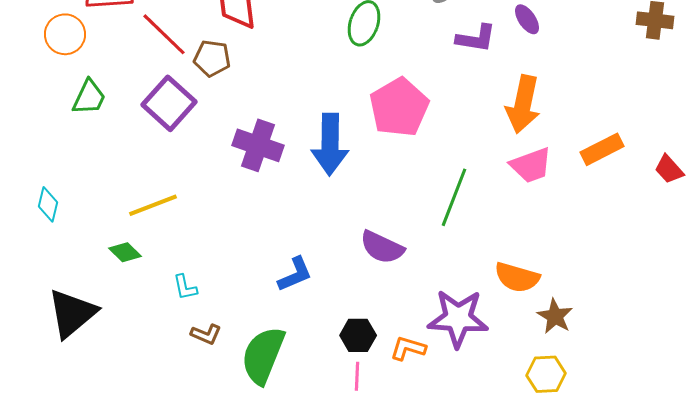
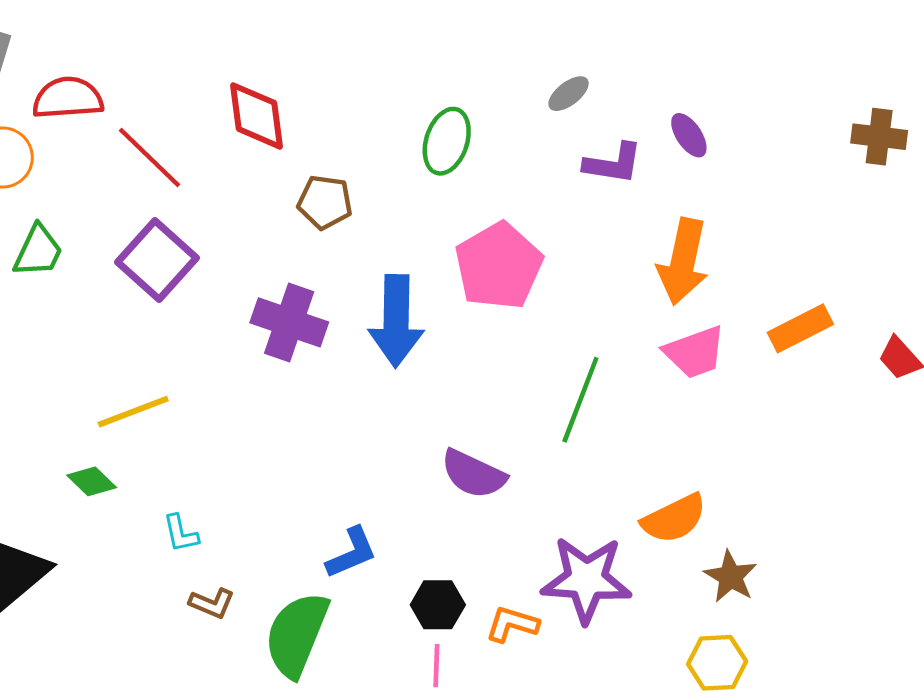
brown pentagon: (212, 58) -> (325, 202), moved
blue L-shape: (295, 274) -> (352, 553), moved
orange semicircle: (517, 277) -> (674, 519), turned -42

